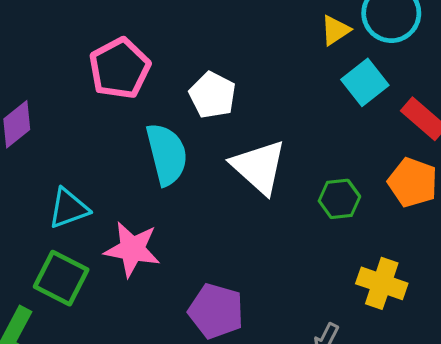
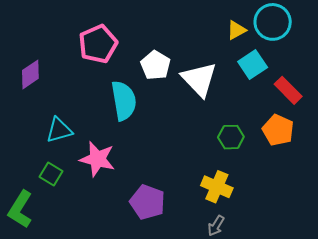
white triangle: (259, 167) -> (199, 79), moved
green square: (61, 278) -> (51, 174), size x0.7
yellow cross: (382, 283) -> (217, 187), moved

